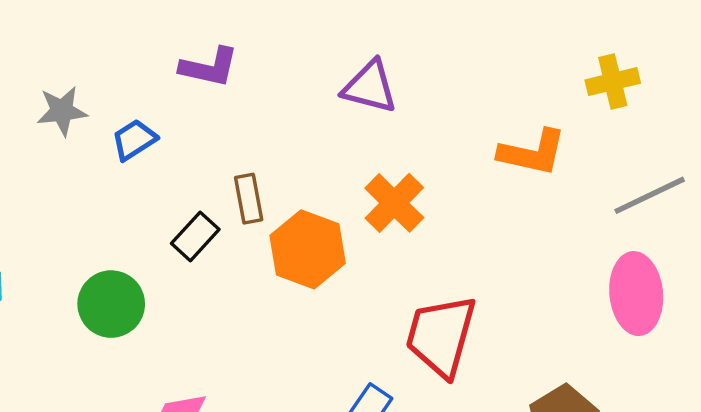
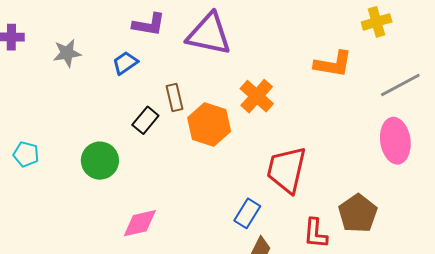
purple triangle: (370, 87) -> (209, 34), moved, size x1.4
blue trapezoid: (134, 140) -> (125, 63), moved

